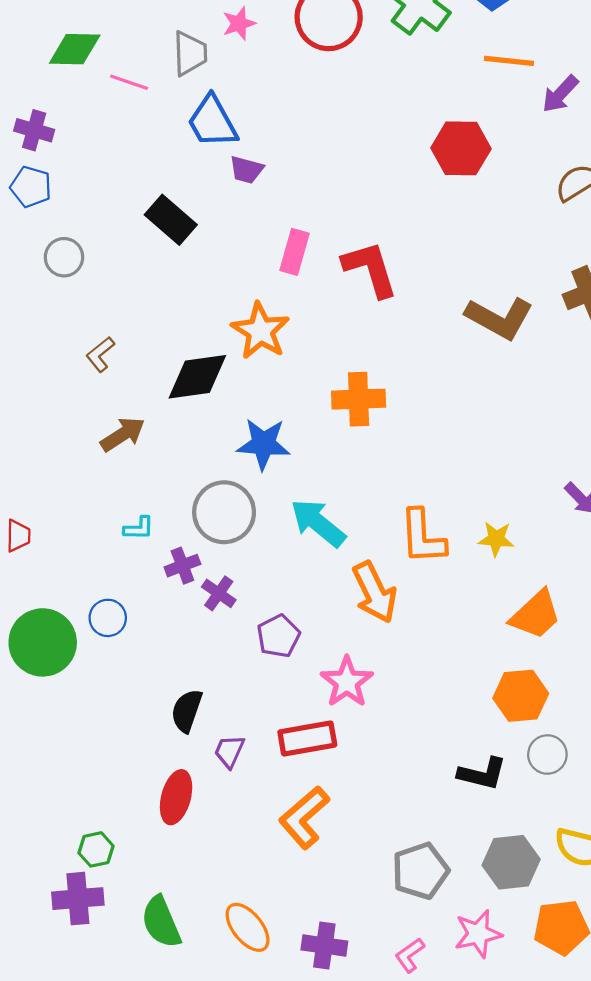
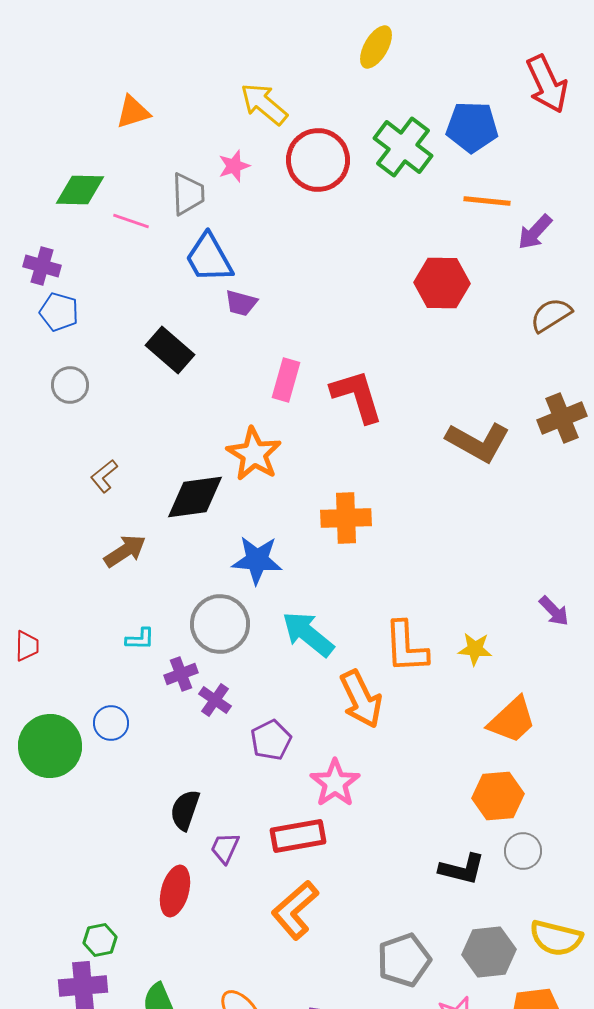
blue pentagon: (31, 187) -> (59, 312), moved

